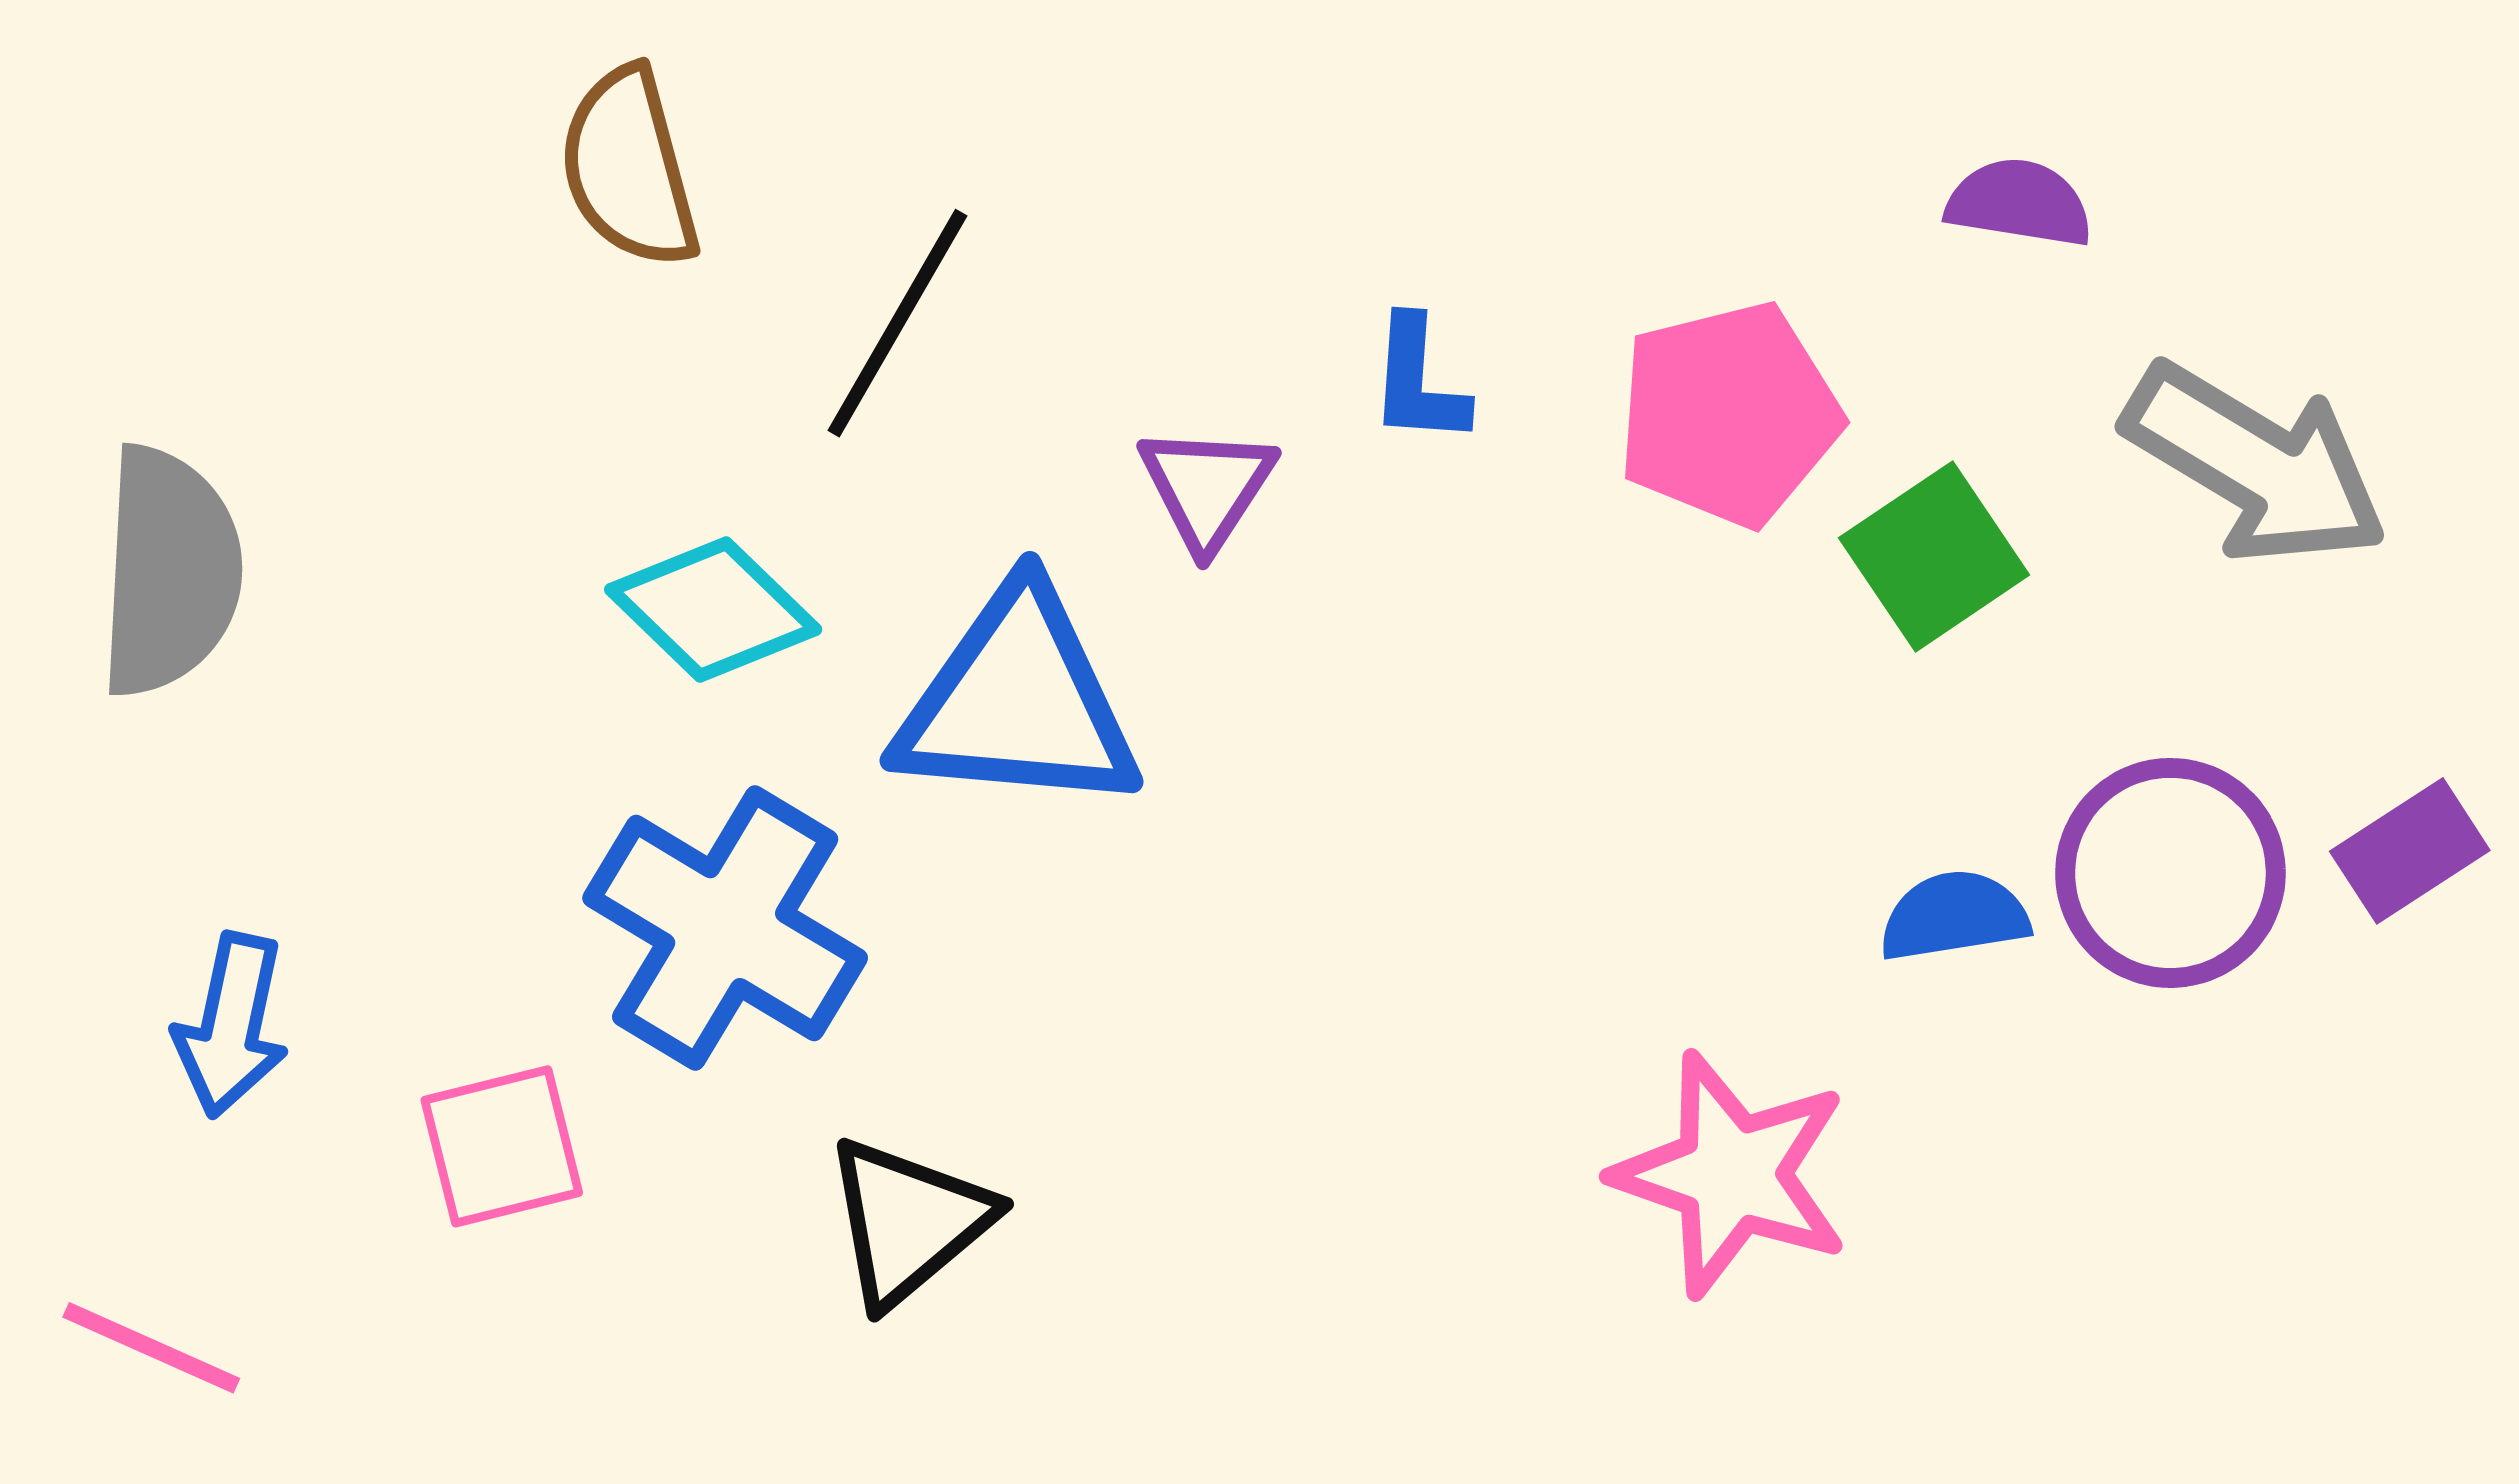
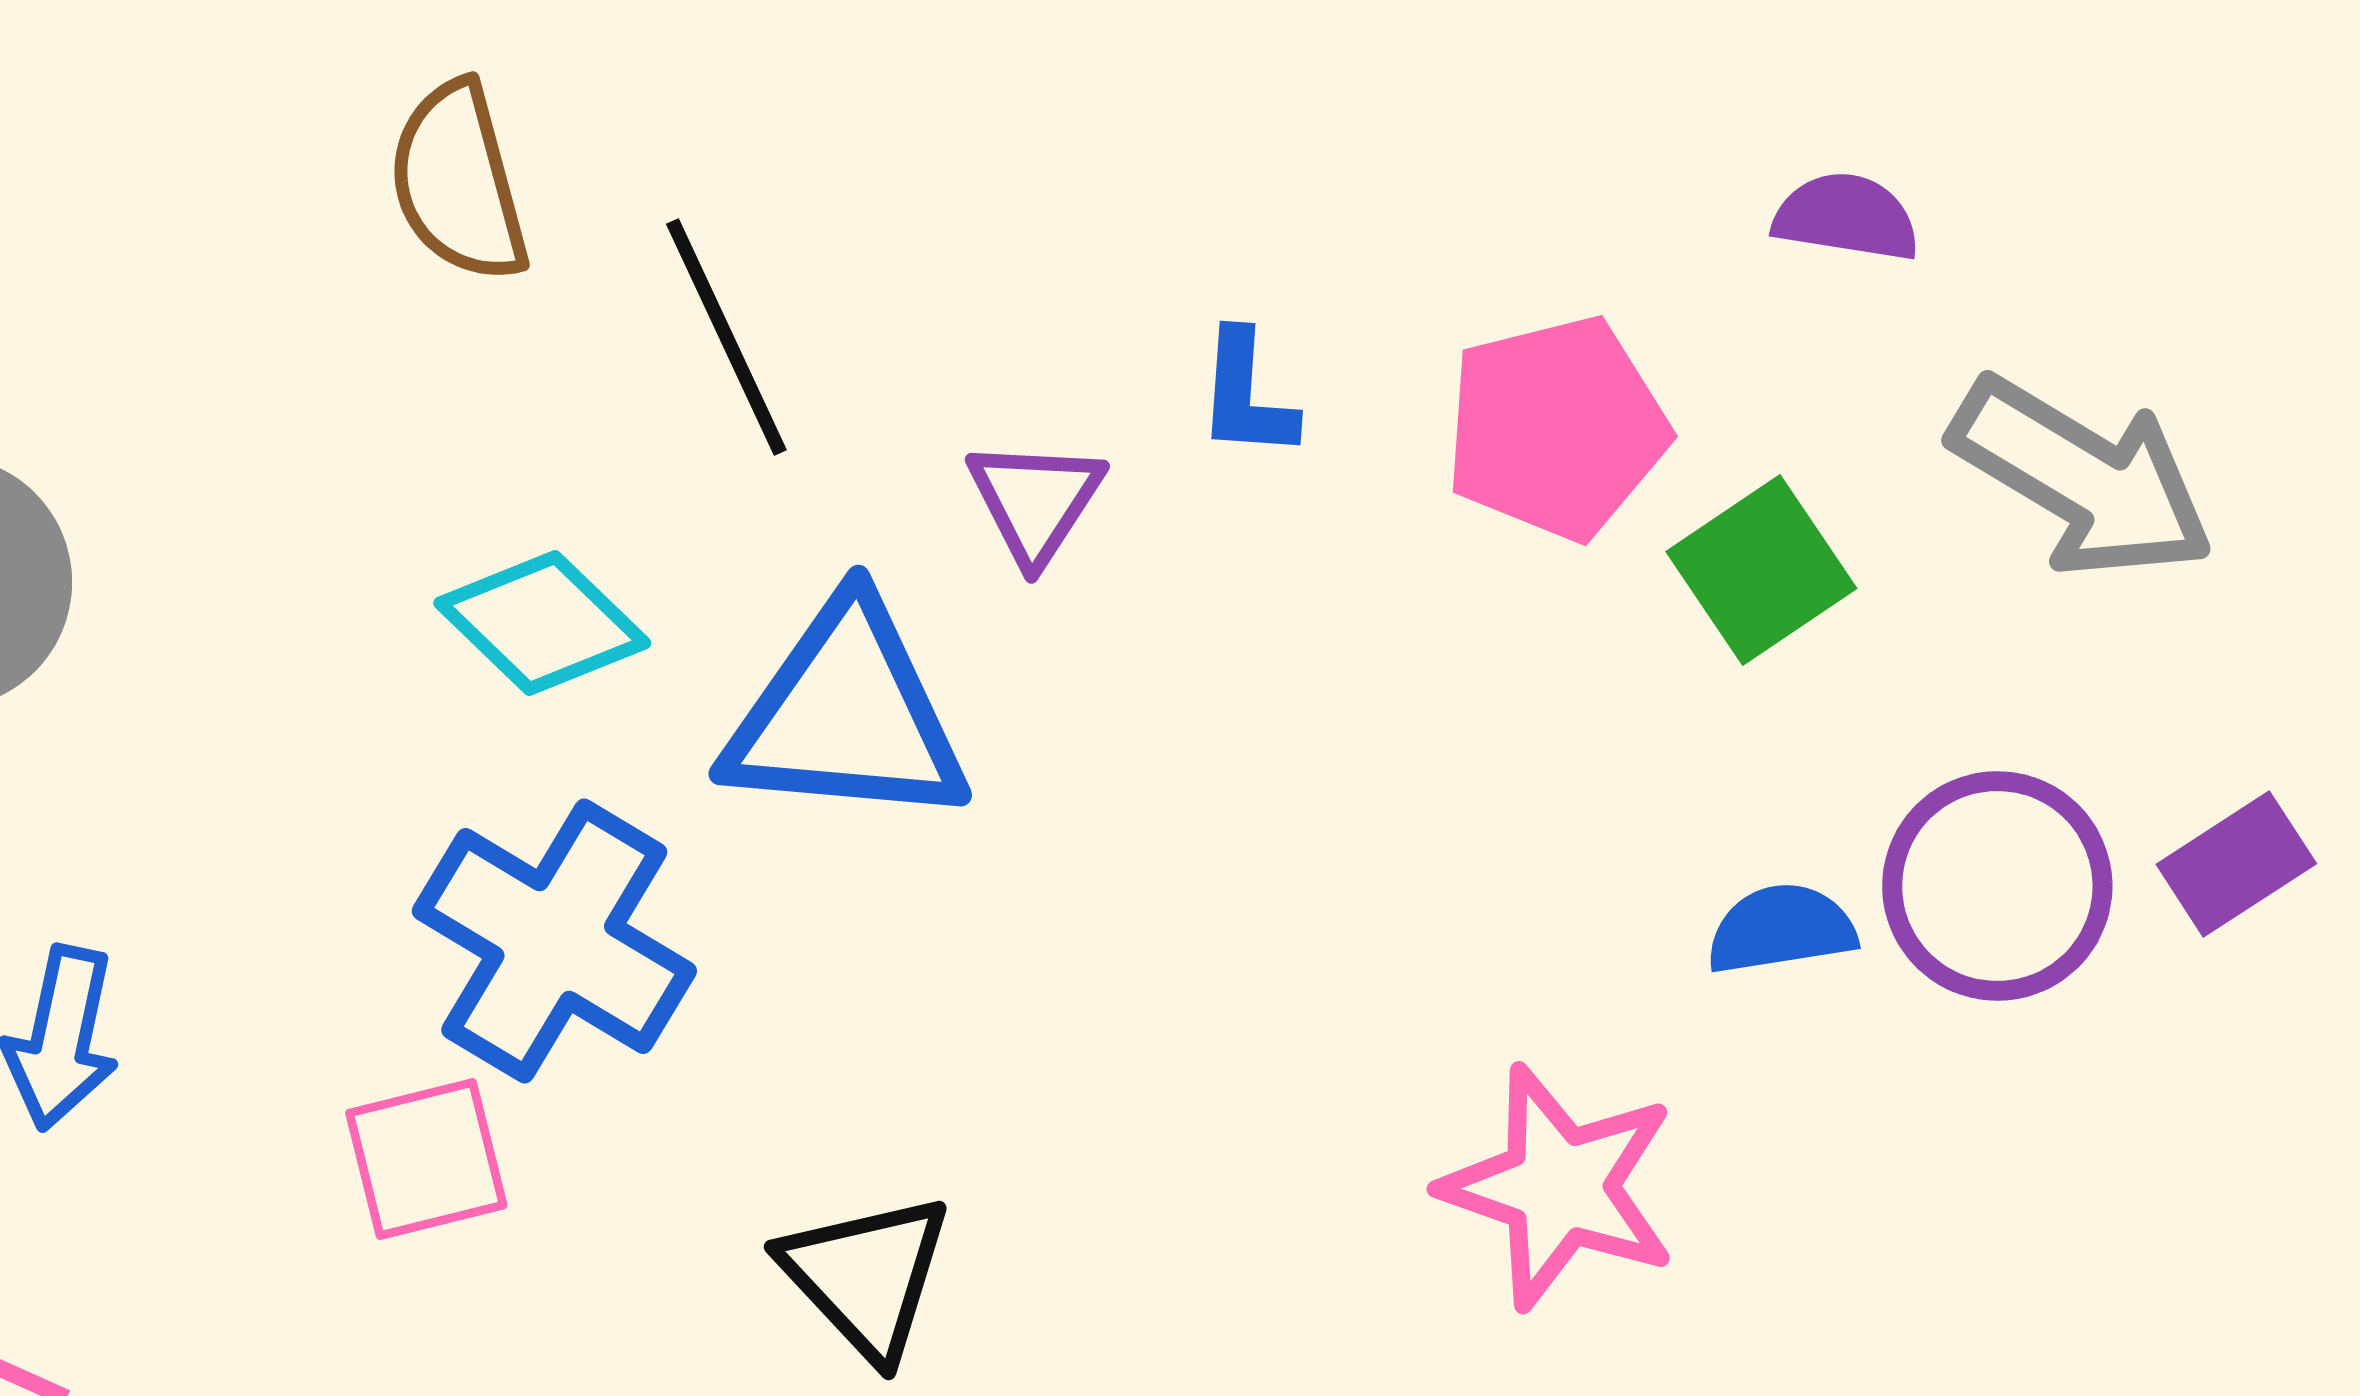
black line: (897, 323) -> (726, 337), turned -55
pink square: (502, 1146) -> (426, 1159), moved
black triangle: (908, 1221) -> (866, 1276), moved, turned -33

